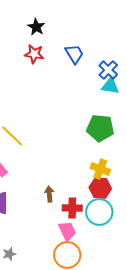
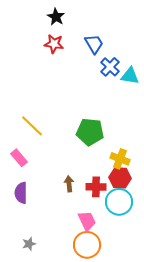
blue cross: (108, 70) -> (110, 67), moved
green pentagon: (100, 128) -> (90, 132), moved
red cross: (72, 208) -> (96, 187), moved

